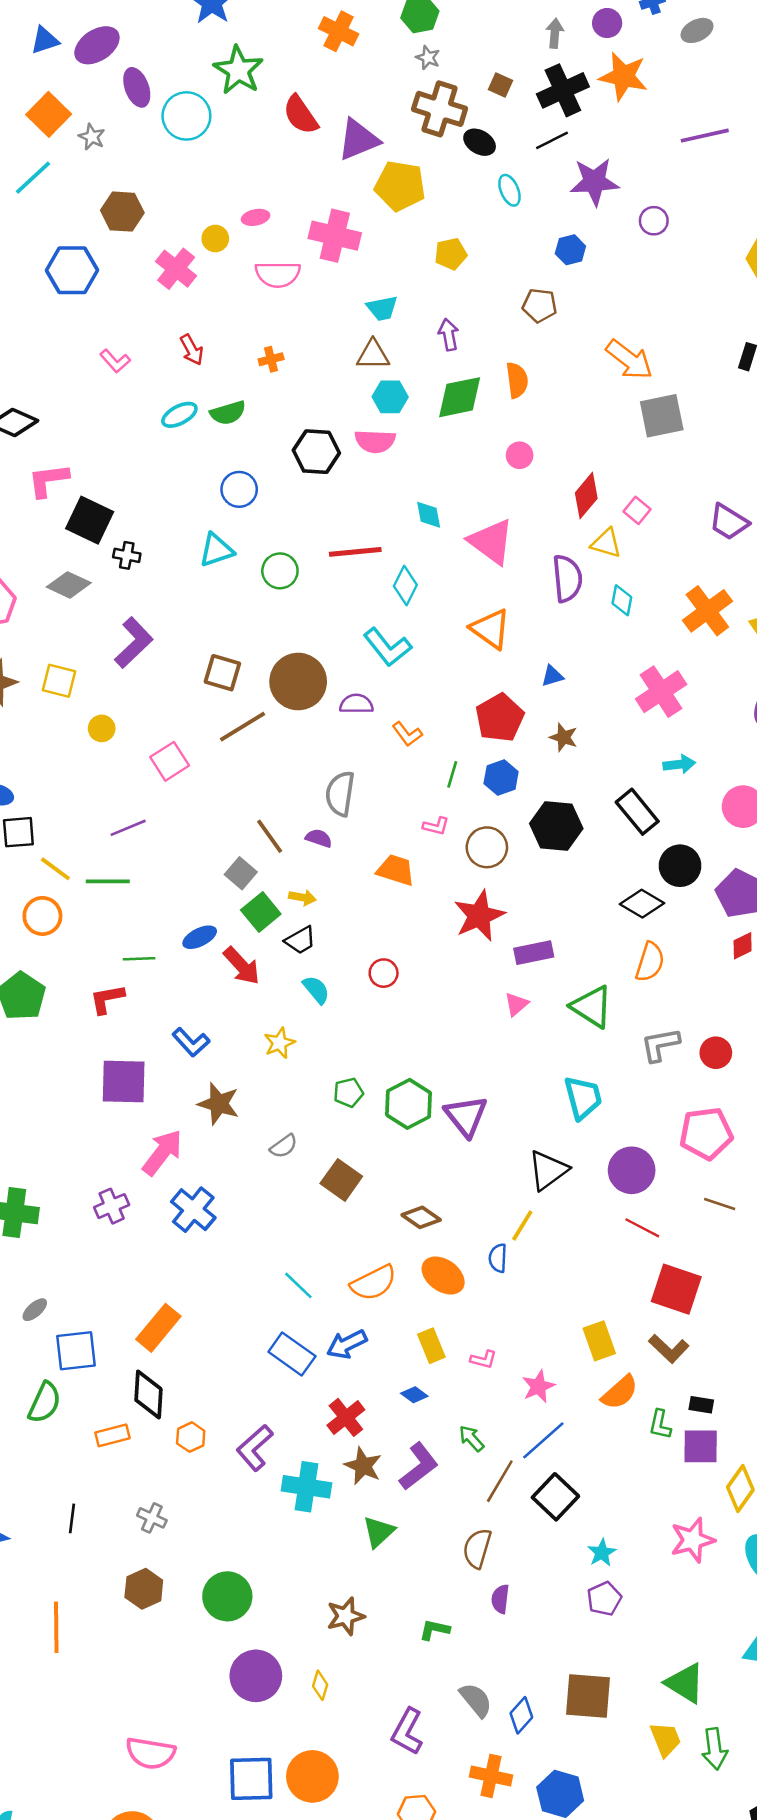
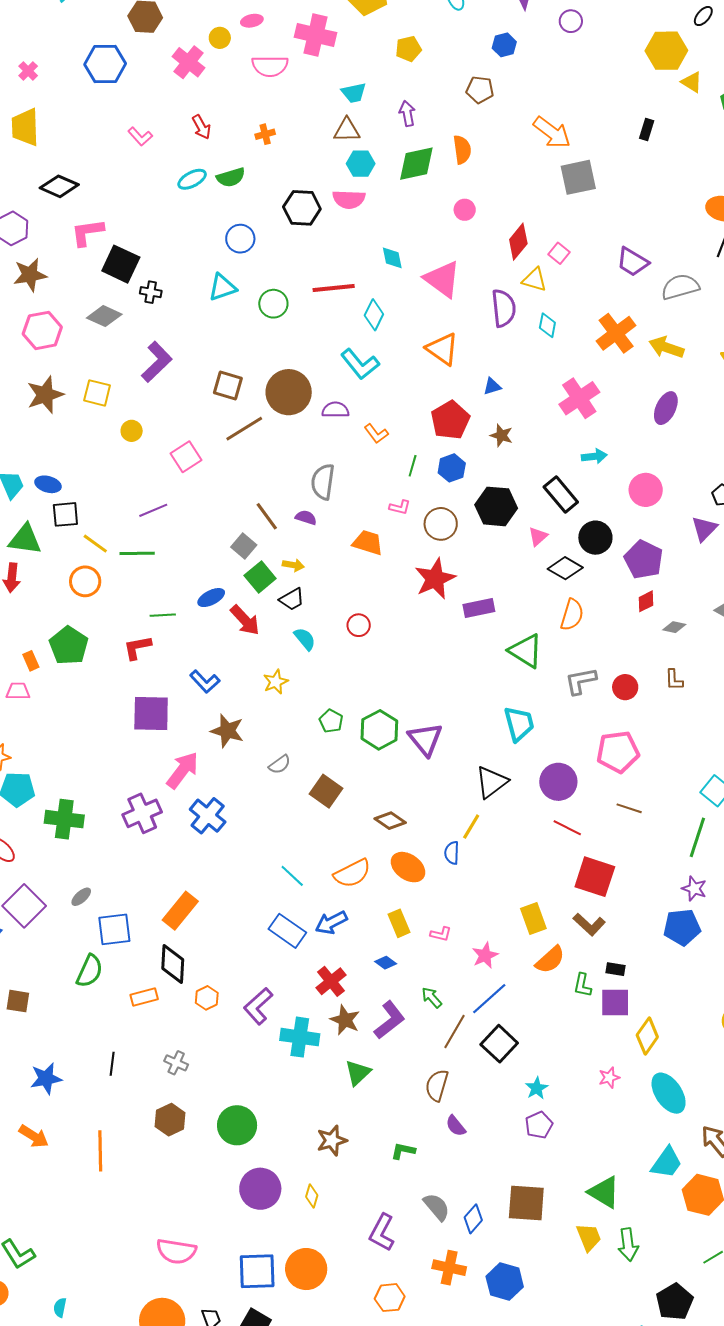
pink triangle: (516, 1004) -> (538, 536), moved
green pentagon: (348, 1093) -> (331, 721), turned -30
purple cross: (112, 1206) -> (142, 813), size x1.4
pink star: (693, 1540) -> (609, 1078), size x0.6
purple semicircle: (500, 1599) -> (456, 1126), turned -45

